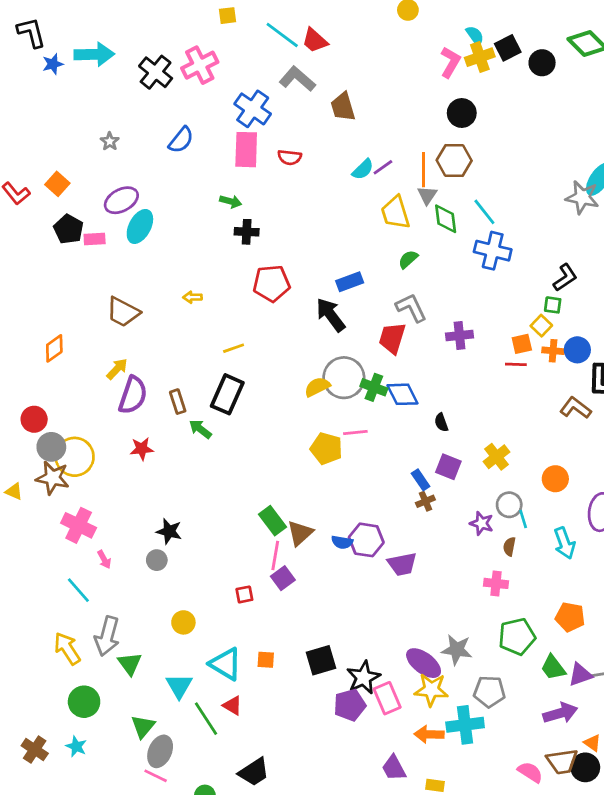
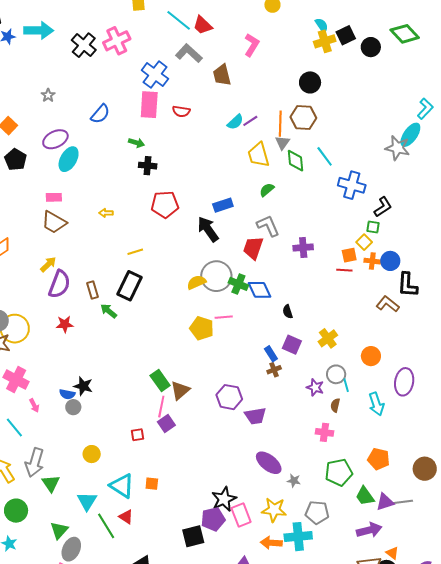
pink L-shape: (450, 62) -> (252, 45), moved
blue semicircle: (181, 140) -> (100, 114), moved
pink rectangle: (95, 239) -> (54, 197), moved
blue cross: (493, 251) -> (352, 185), moved
blue semicircle: (342, 542) -> (67, 394), moved
gray star: (457, 650) -> (294, 481), size x0.6
black square: (321, 660) -> (193, 536), moved
purple ellipse: (424, 663) -> (269, 463), moved

